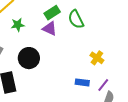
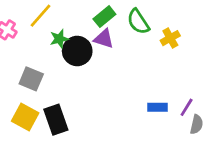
black circle: (29, 58) -> (77, 51), moved
yellow cross: (97, 58) -> (170, 38), moved, turned 32

